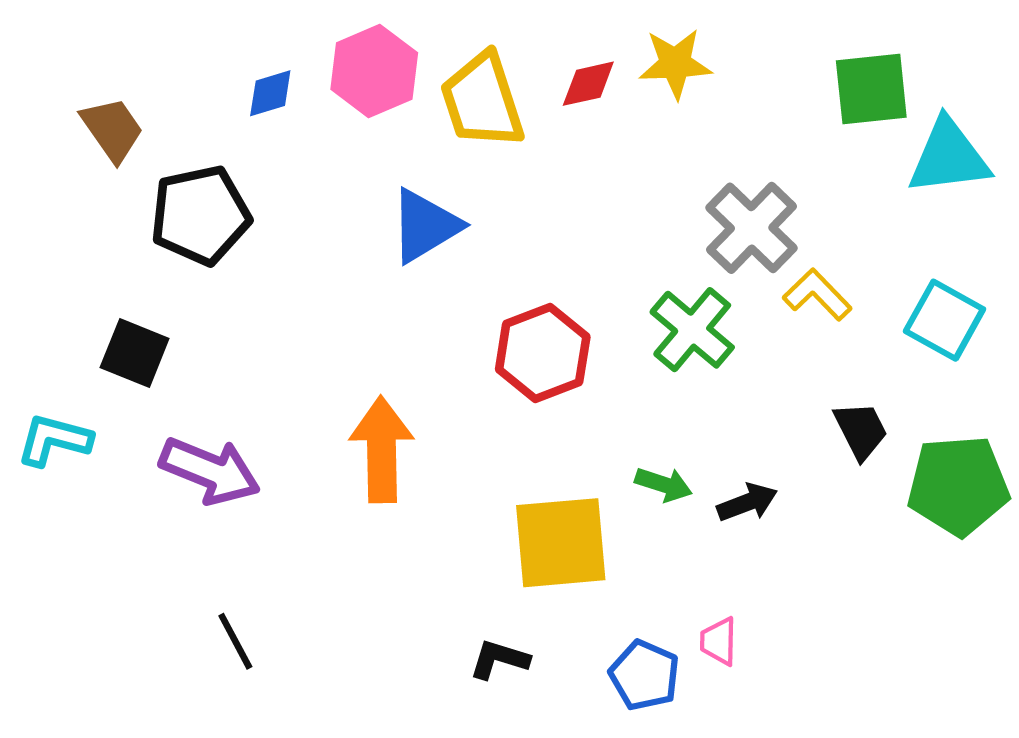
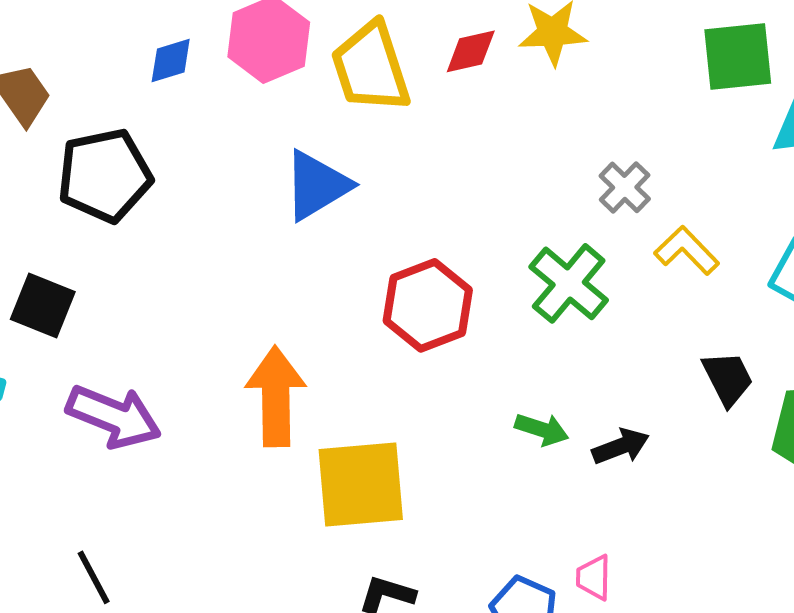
gray cross: (752, 228) -> (625, 187), size x0.6
yellow square: (561, 543) -> (361, 484), moved
black line: (235, 641) -> (94, 577), moved

